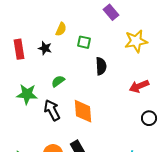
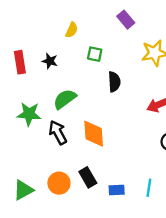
yellow semicircle: (61, 29) -> (72, 30), moved
green semicircle: (58, 81) -> (65, 99), size x1.5

